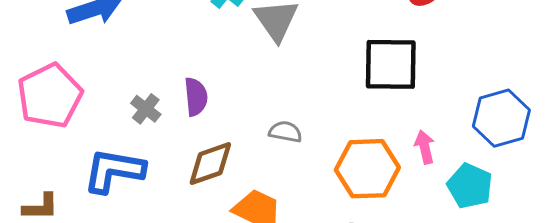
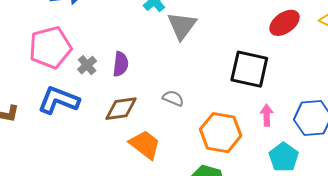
pink pentagon: (50, 96) -> (50, 47), moved
pink arrow: (425, 147) -> (267, 115), moved

